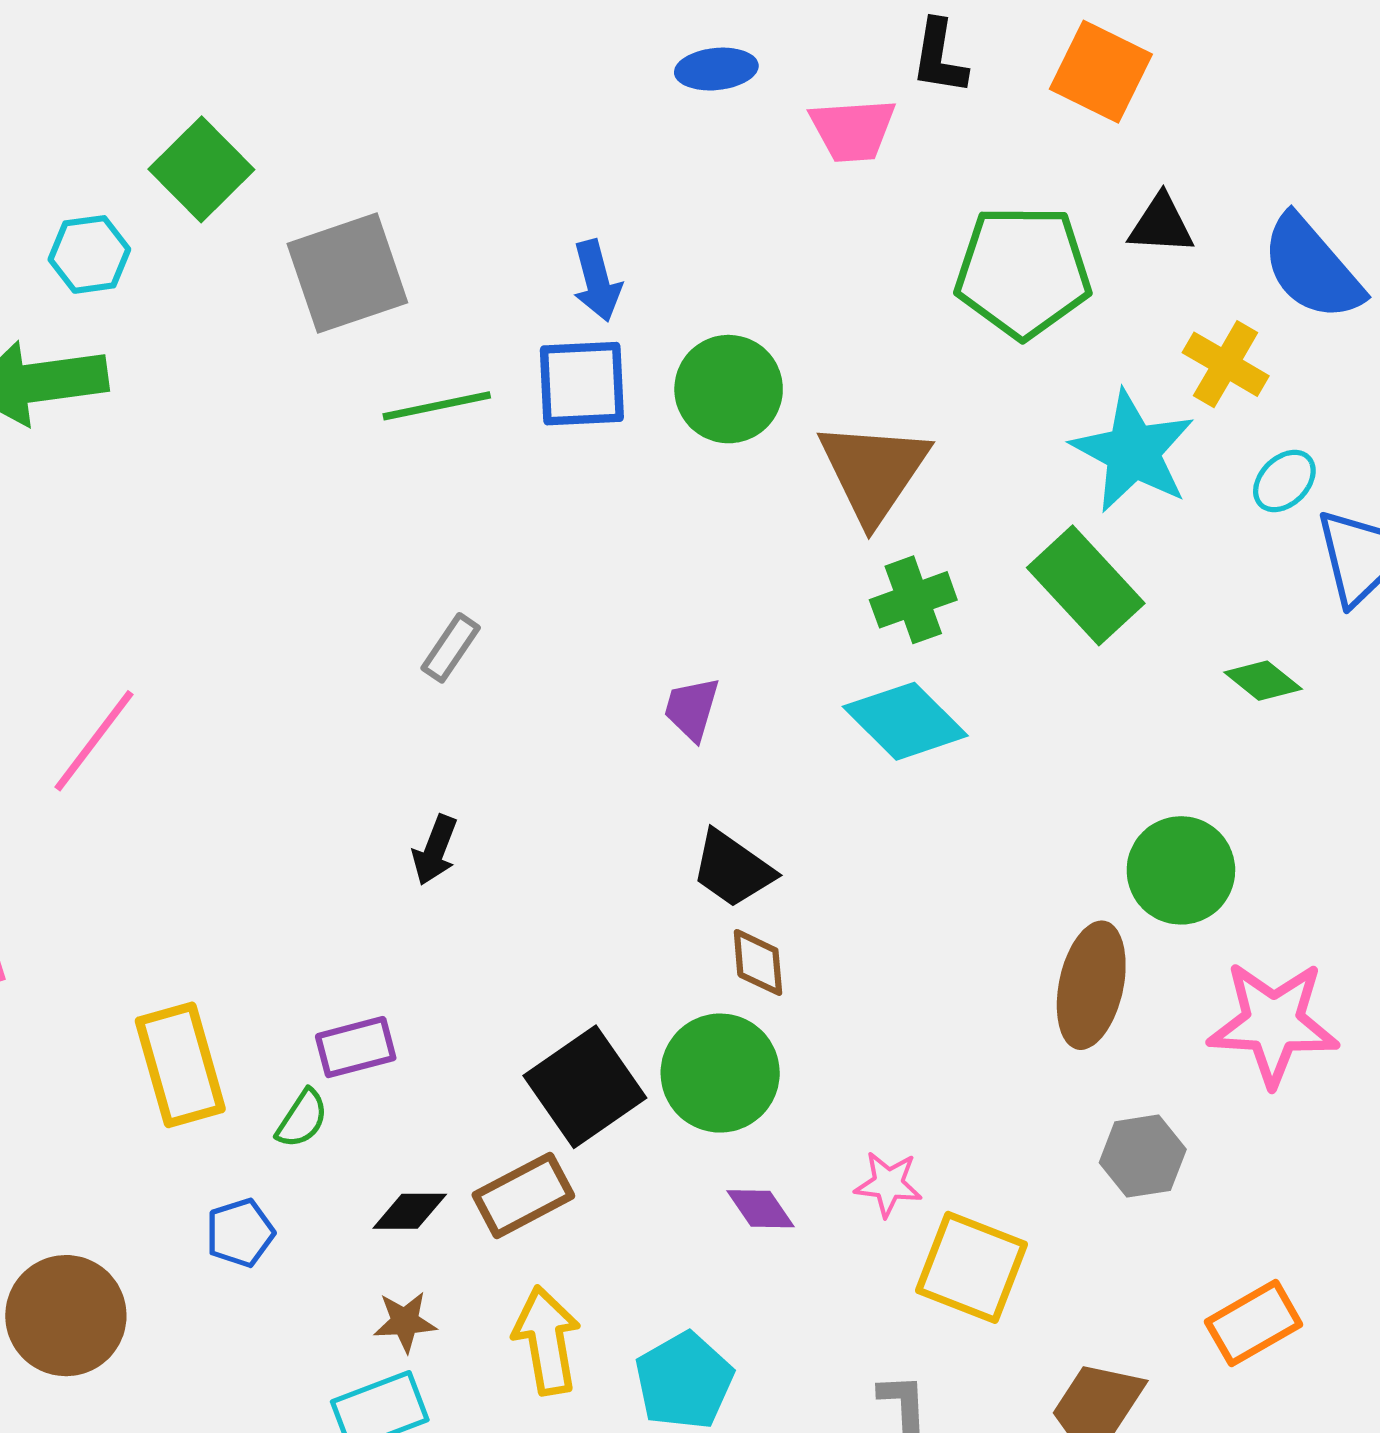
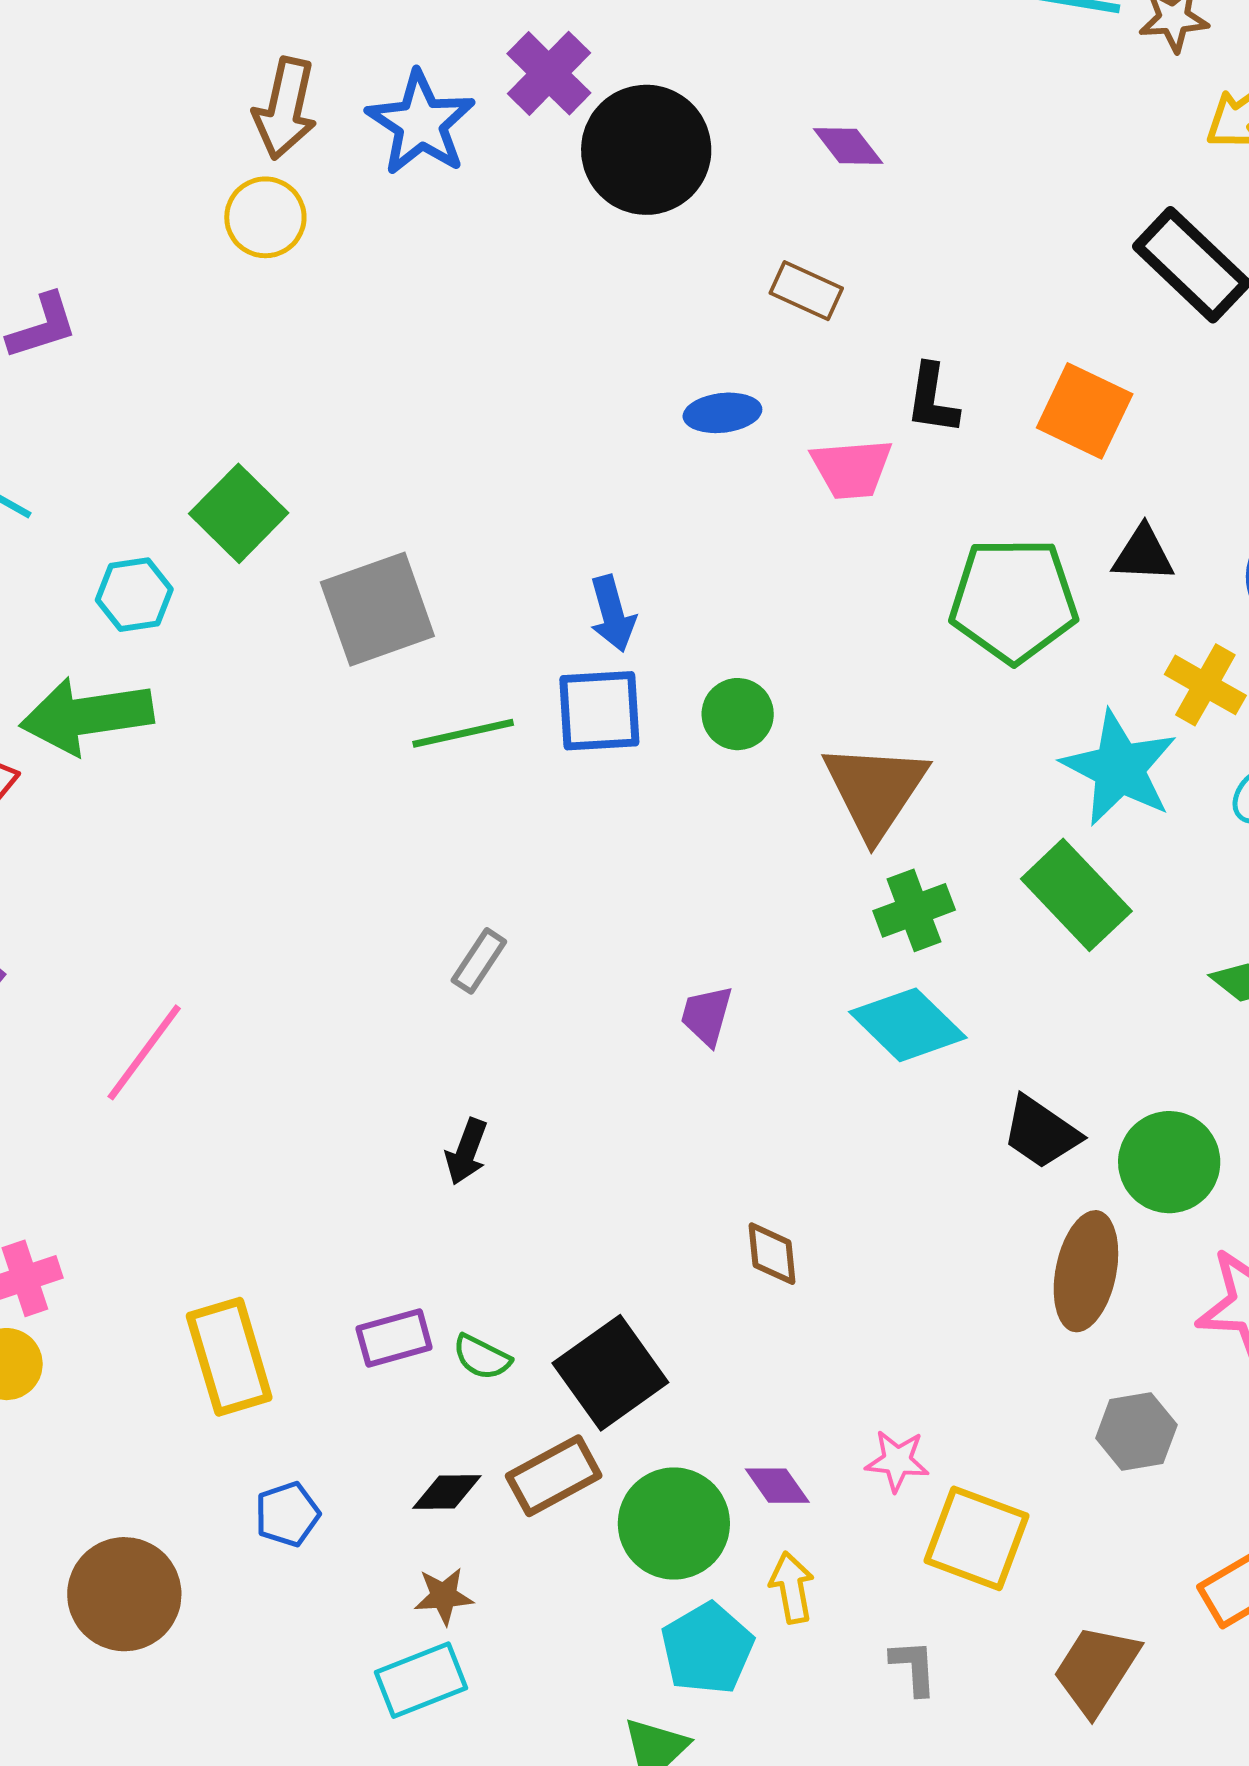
green circle: (729, 389) -> (738, 714), size x0.7
black trapezoid: (732, 869) -> (1041, 1132), moved
green circle: (720, 1073) -> (674, 1524), moved
green semicircle: (302, 1119) -> (482, 1357), moved, turned 84
yellow arrow: (547, 1340) -> (792, 1588), moved, size x0.7

